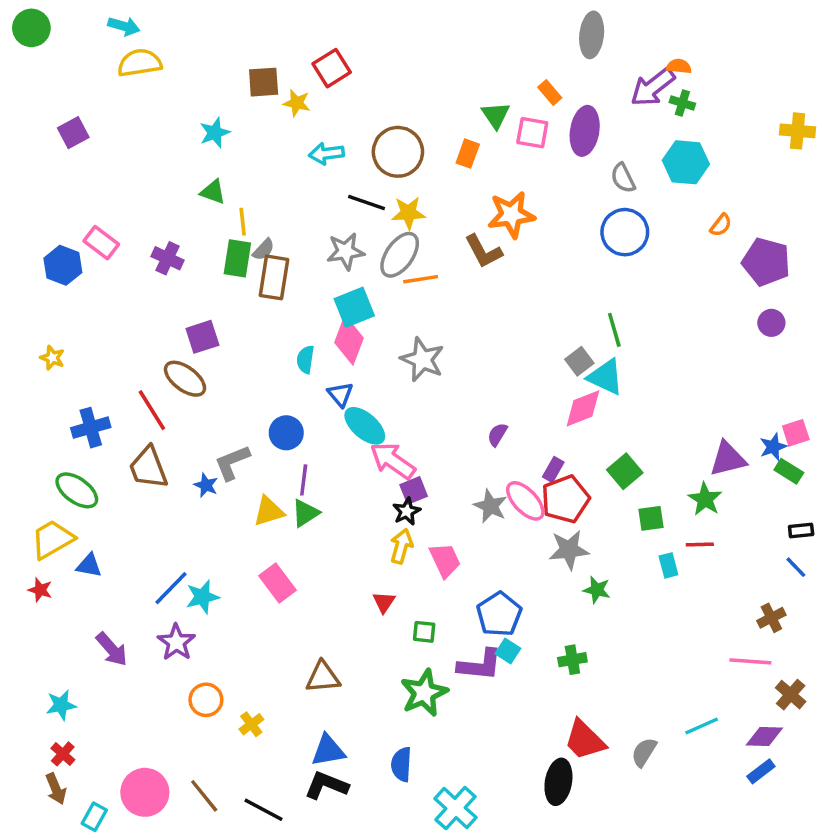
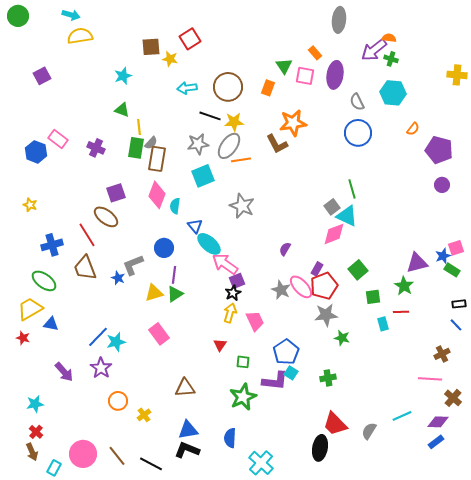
pink diamond: (349, 340) -> (157, 195), moved

